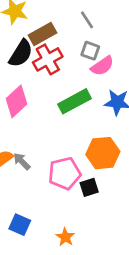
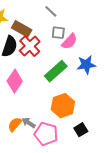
brown rectangle: (43, 34) -> (22, 29), turned 72
orange hexagon: (103, 153) -> (63, 106), moved
pink pentagon: (65, 173) -> (46, 134), moved, turned -30

